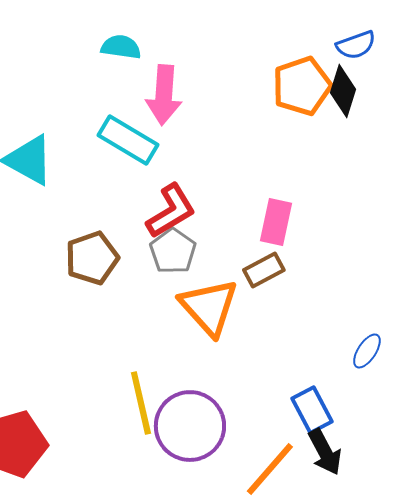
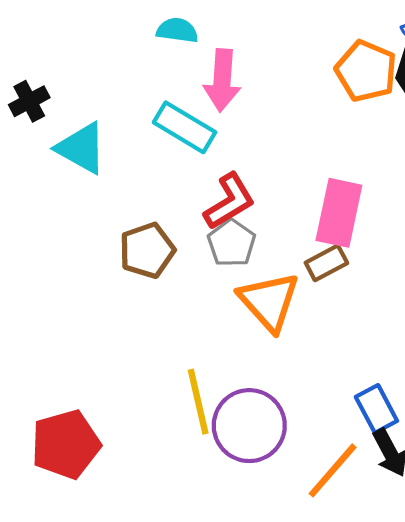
orange pentagon: (302, 86) -> (366, 71), turned -30
pink rectangle: (276, 222) -> (339, 213), size x1.4

